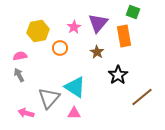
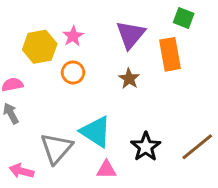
pink star: (74, 27) -> (73, 36), moved
black star: (118, 75) -> (146, 147), moved
pink triangle: (74, 113) -> (106, 169), moved

